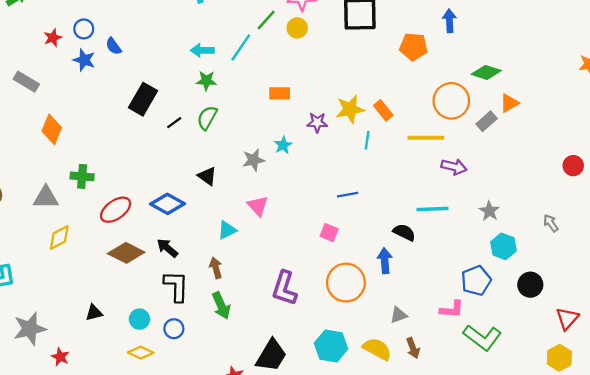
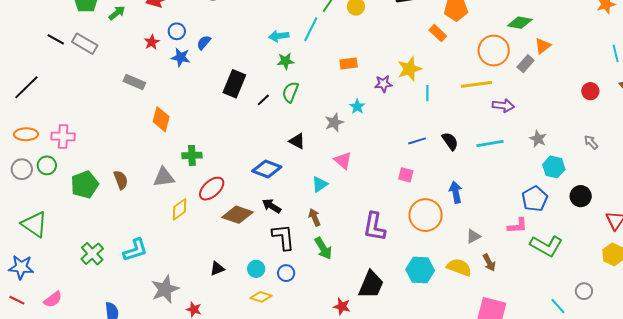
blue semicircle: (113, 46) -> (204, 42), turned 84
orange rectangle: (383, 110) -> (438, 33), moved
red circle: (573, 166) -> (590, 91), moved
red ellipse: (116, 210) -> (212, 189), moved
black semicircle: (404, 232) -> (450, 141), moved, turned 36

